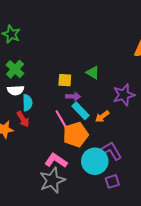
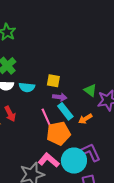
green triangle: (93, 73) -> (90, 90), moved
cyan semicircle: (27, 103) -> (27, 87), moved, turned 91
pink L-shape: (56, 161) -> (49, 160), moved

